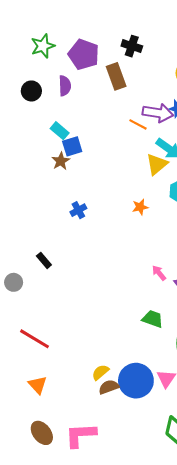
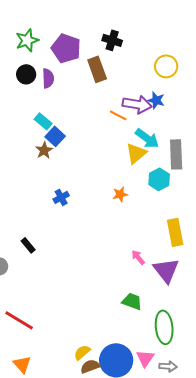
black circle: (31, 91) -> (26, 74), moved
blue square: (72, 146) -> (55, 136), turned -30

